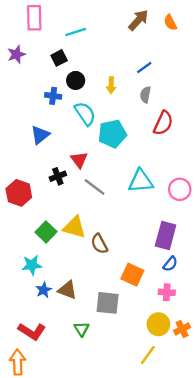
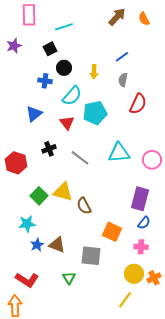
cyan semicircle: (85, 114) -> (72, 96), turned 75
red triangle: (79, 160) -> (67, 123), moved

